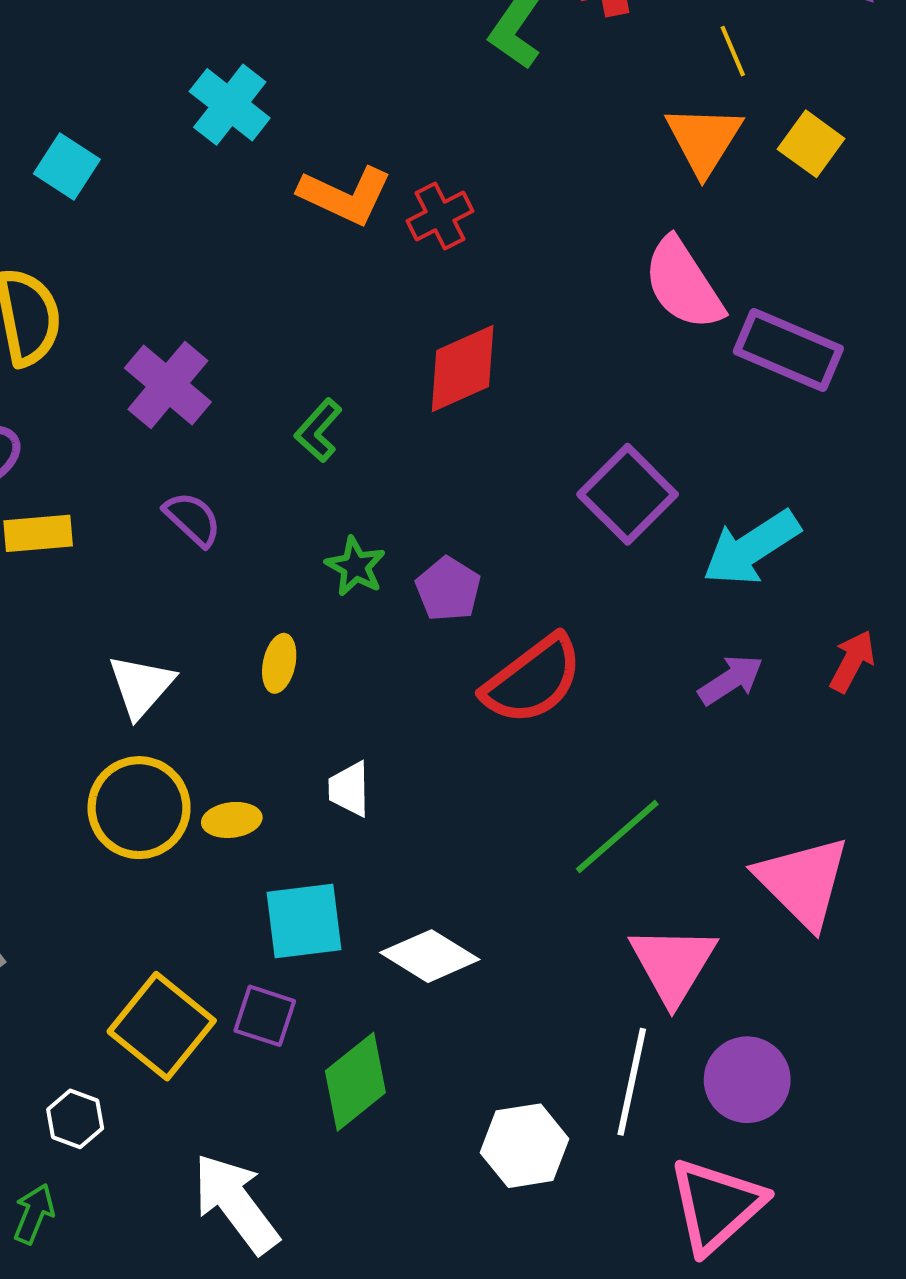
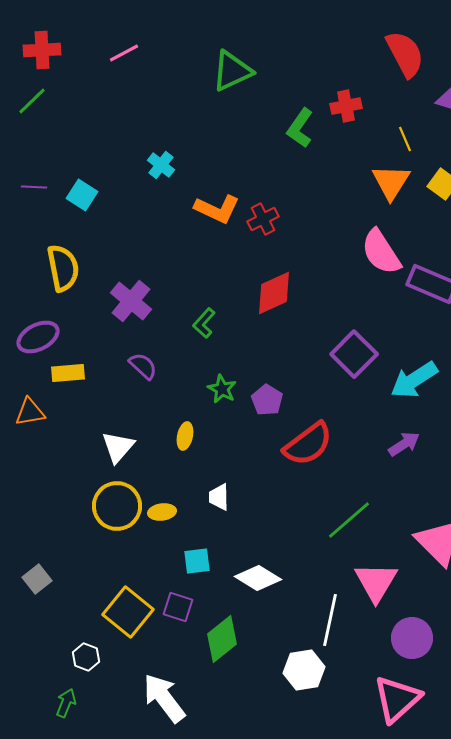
cyan cross: (230, 105) -> (161, 165), size x0.7
cyan square: (304, 921) -> (197, 561), size x0.7
white line: (632, 1082) -> (330, 620), moved

